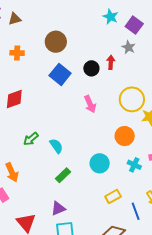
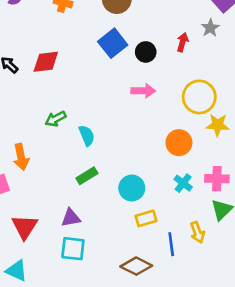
black circle: (91, 68) -> (146, 52), moved
pink arrow: (90, 104) -> (143, 91), turned -78
cyan circle: (100, 163) -> (132, 188), moved

